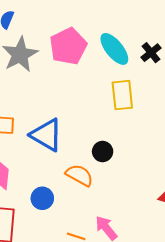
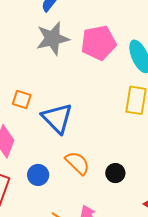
black circle: (103, 152) -> (115, 173), moved

